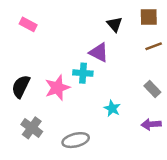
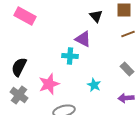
pink rectangle: (28, 24) -> (25, 16), size x1.5
pink star: (57, 88) -> (49, 84), moved
gray cross: (32, 128) -> (19, 95), moved

